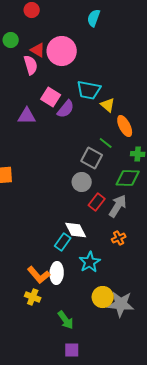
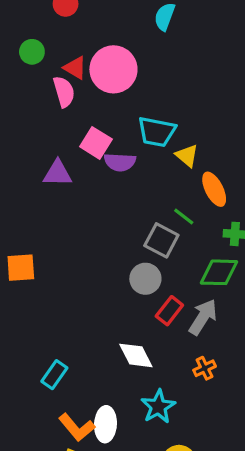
purple semicircle: (66, 109) -> (120, 162), turned 54
cyan rectangle: (63, 242) -> (54, 375), moved

